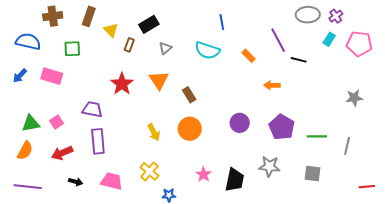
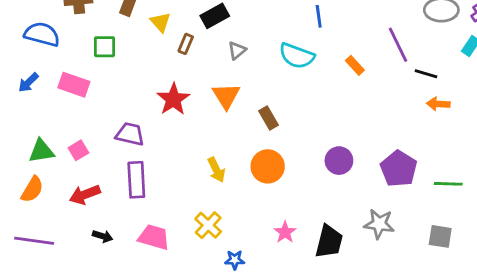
orange arrow: (272, 85) -> (438, 104), moved

